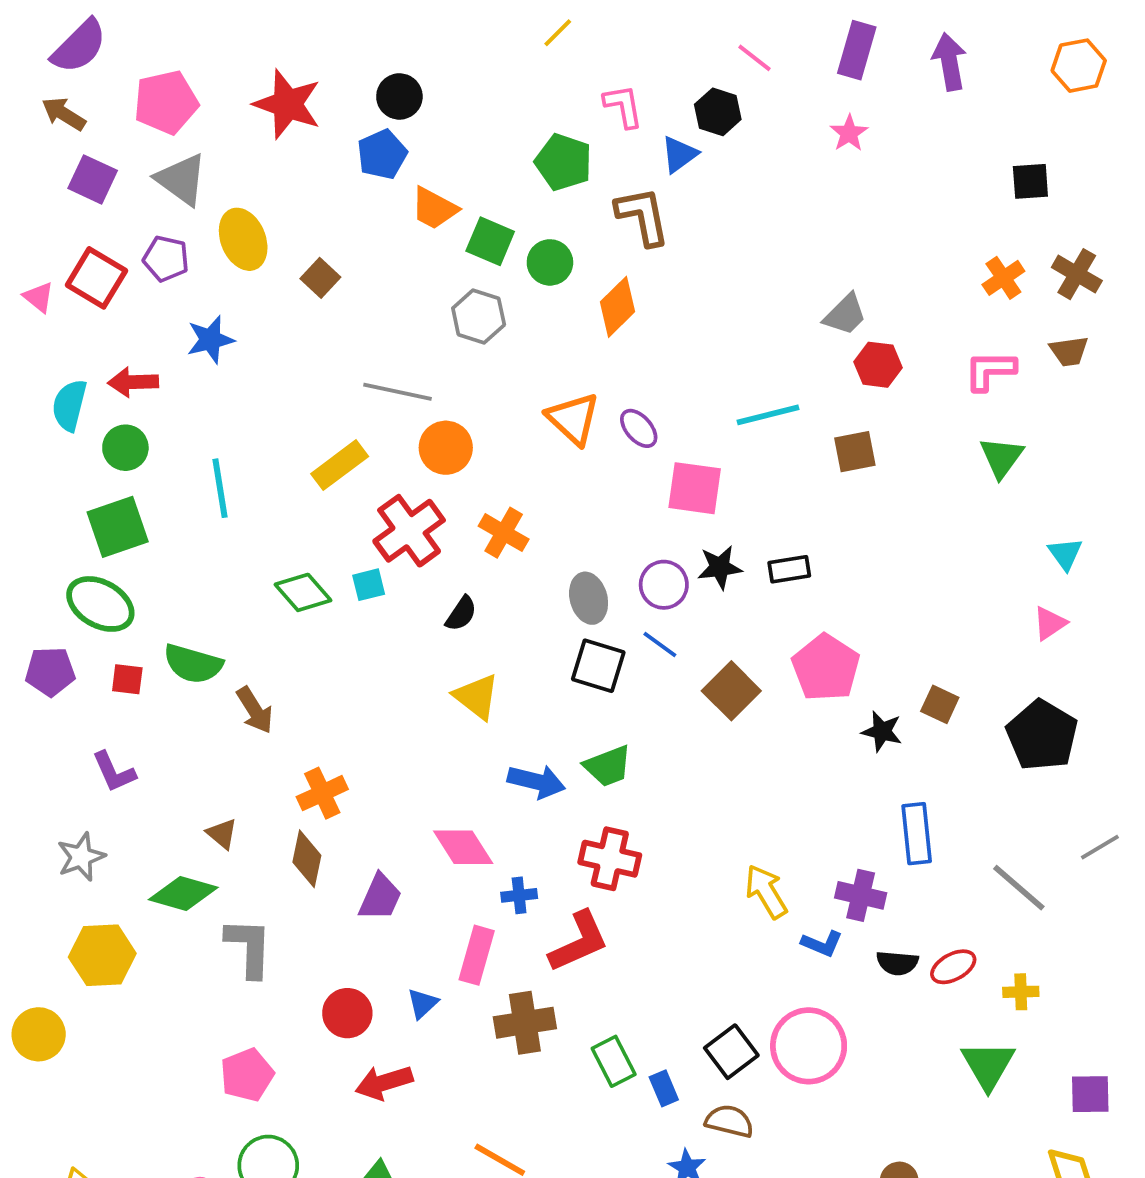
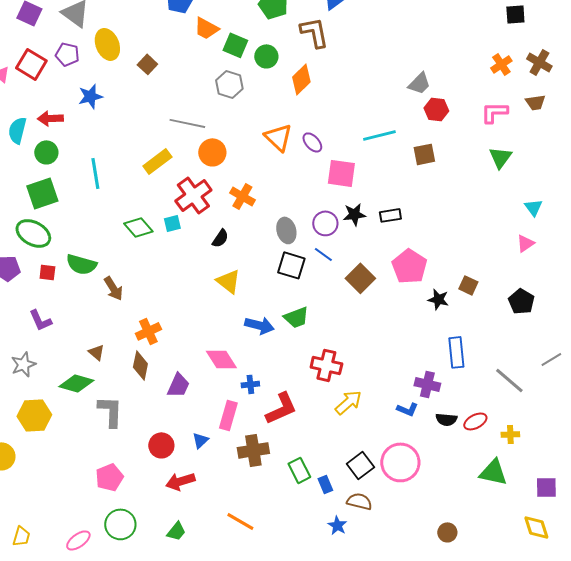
black pentagon: (1042, 735) -> (521, 301), size x0.7
red cross: (610, 859) -> (326, 365), moved
yellow arrow: (766, 892) -> (348, 402), moved, turned 80
green triangle: (988, 1065) -> (493, 472), turned -48

